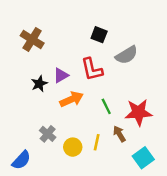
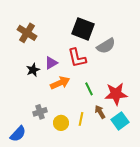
black square: (99, 35) -> (83, 29), size x1.6
gray cross: (48, 134) -> (40, 112), turned 32
cyan square: (143, 158) -> (120, 121), moved

